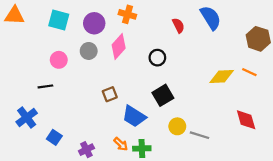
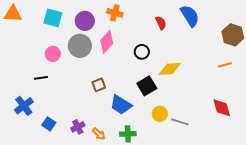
gray circle: (89, 51) -> (80, 46), size x1.5
orange line: (249, 72) -> (225, 65), turned -40
yellow diamond: (222, 76) -> (170, 69), moved
orange arrow: (121, 144) -> (99, 134), moved
purple cross: (86, 150) -> (78, 127), moved

